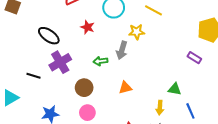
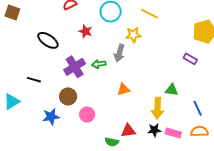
purple cross: (60, 62) -> (75, 67), moved
brown circle: (84, 88) -> (68, 96), moved
yellow arrow: (160, 108) -> (158, 108), size x1.5
blue line: (190, 111) -> (198, 108), moved

